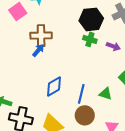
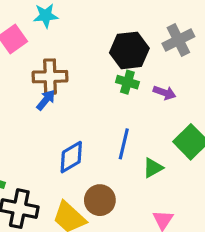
blue line: (81, 94) -> (124, 144), moved
green triangle: (106, 94) -> (153, 168), turned -48
brown circle: (85, 115) -> (100, 200), moved

